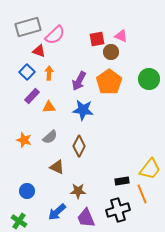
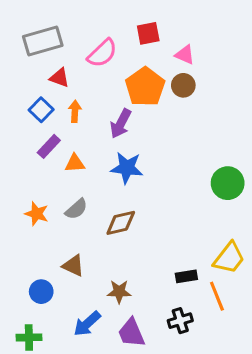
pink semicircle: (55, 35) -> (102, 53), moved
red square: (97, 39) -> (148, 33), moved
brown circle: (111, 52) -> (183, 85), moved
green circle: (149, 79) -> (228, 183), moved
orange pentagon: (109, 82) -> (145, 87), moved
brown diamond: (79, 146) -> (121, 223), turned 50
brown triangle: (57, 167) -> (73, 266), moved
black cross: (118, 210) -> (180, 321), size x0.7
green cross: (19, 221) -> (29, 337), turned -35

